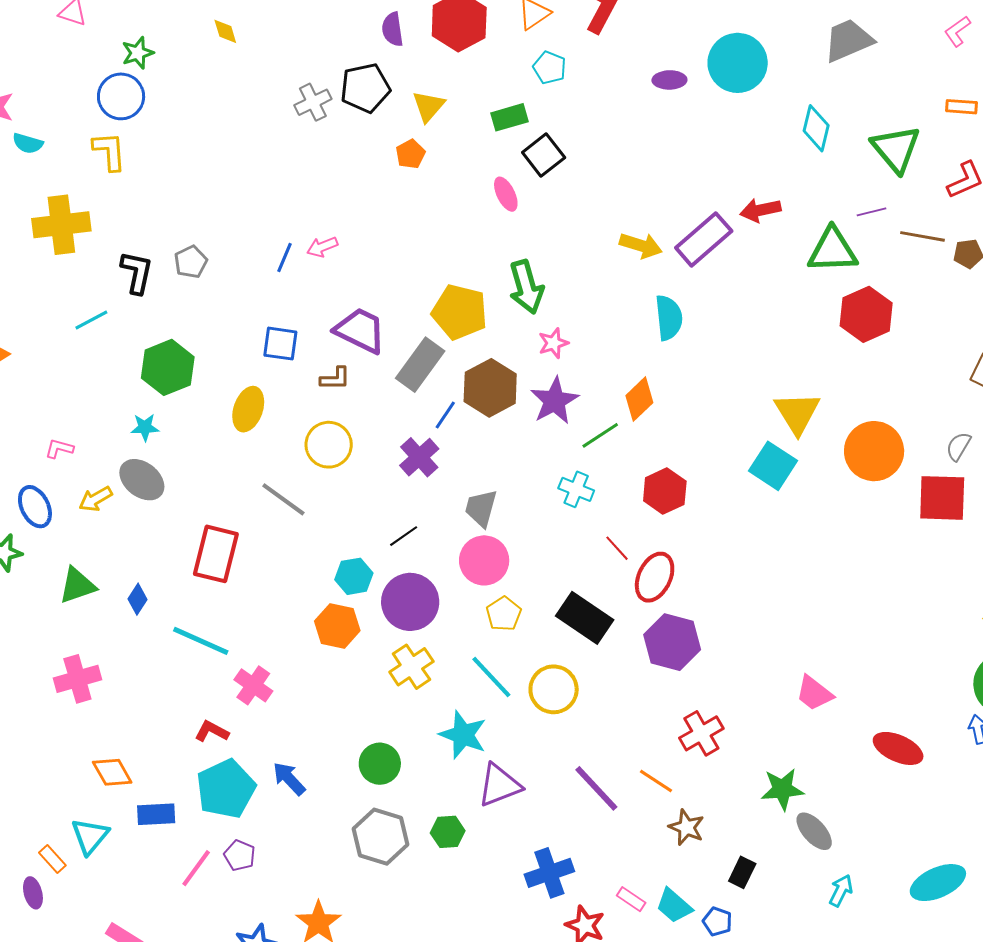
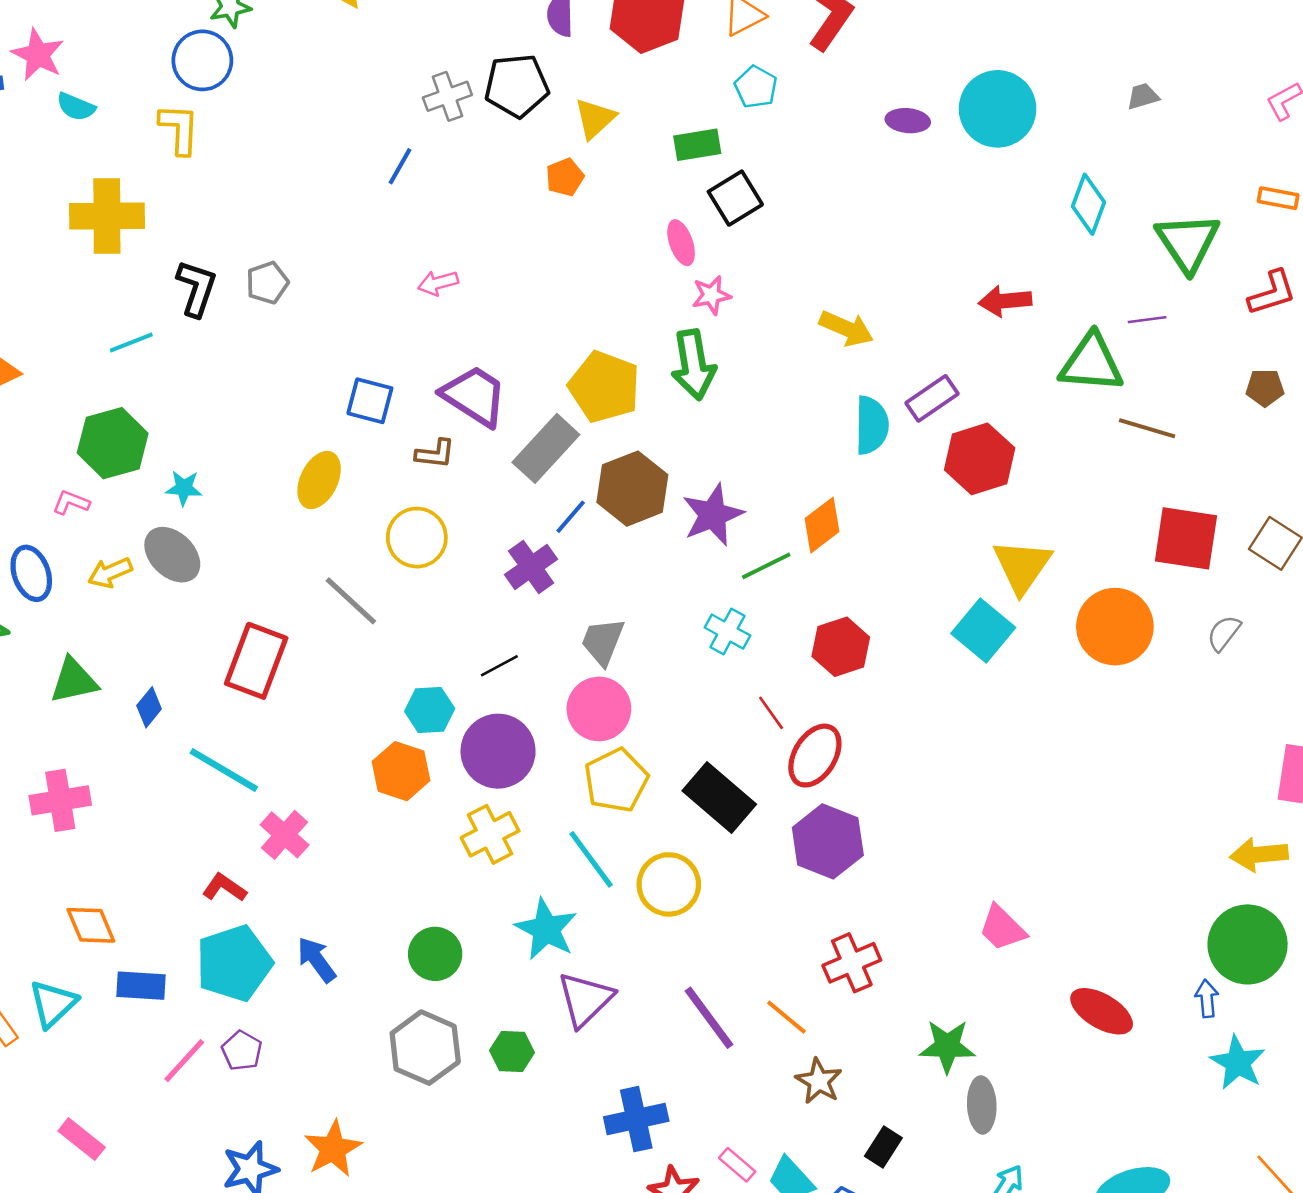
gray trapezoid: (848, 40) -> (1143, 96), size x0.5
brown line: (922, 236) -> (1147, 428), moved
purple rectangle: (704, 239) -> (932, 398), moved, size x0.7
blue line: (284, 258) -> (400, 166), moved
red hexagon: (866, 314) -> (980, 459), moved
pink star: (553, 343) -> (711, 295), moved
green hexagon: (168, 367) -> (113, 443), moved
red square: (942, 498) -> (1186, 538), moved
yellow pentagon: (504, 614) -> (616, 780), size x1.4
purple triangle: (499, 785) -> (585, 999), turned -30
gray ellipse: (814, 831) -> (982, 1105), turned 33

